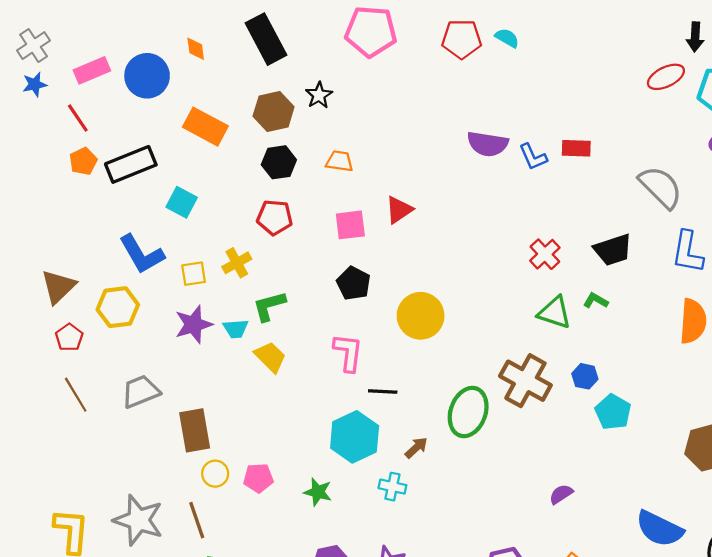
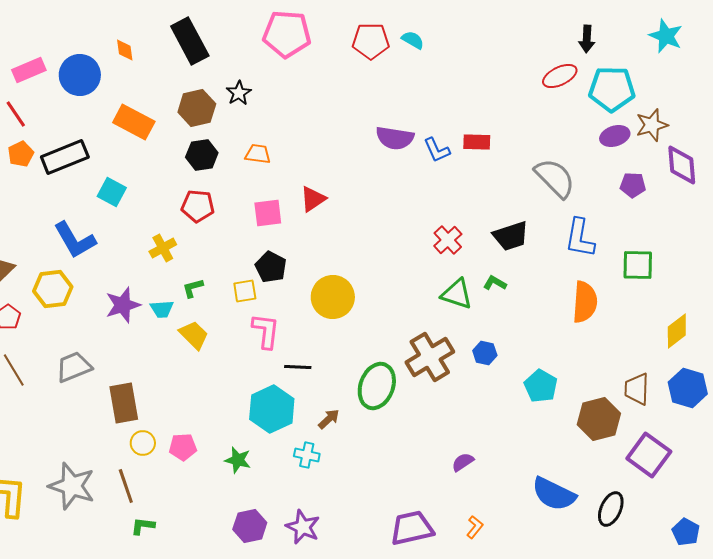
yellow square: (194, 274) -> (245, 291), moved
green L-shape: (269, 306) -> (193, 288), size x0.7
brown cross: (525, 381) -> (430, 357), turned 30
cyan pentagon: (613, 412) -> (541, 386), moved

